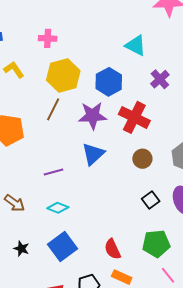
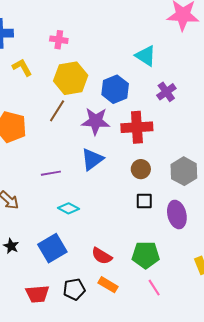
red cross: (134, 117) -> (137, 127), turned -36
black square: (151, 200) -> (144, 201), moved, turned 30
cyan diamond: (58, 208) -> (69, 208), moved
red semicircle: (112, 249) -> (102, 256), turned -40

